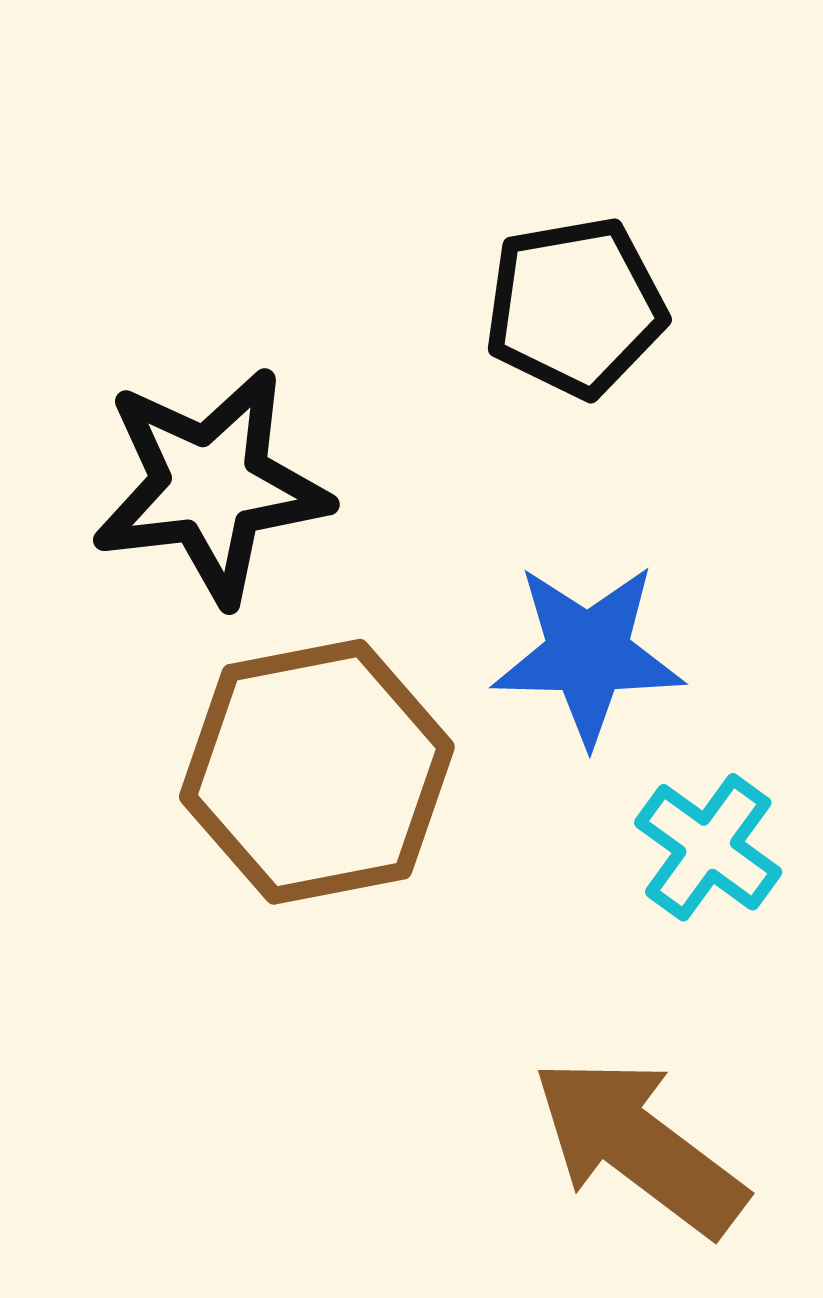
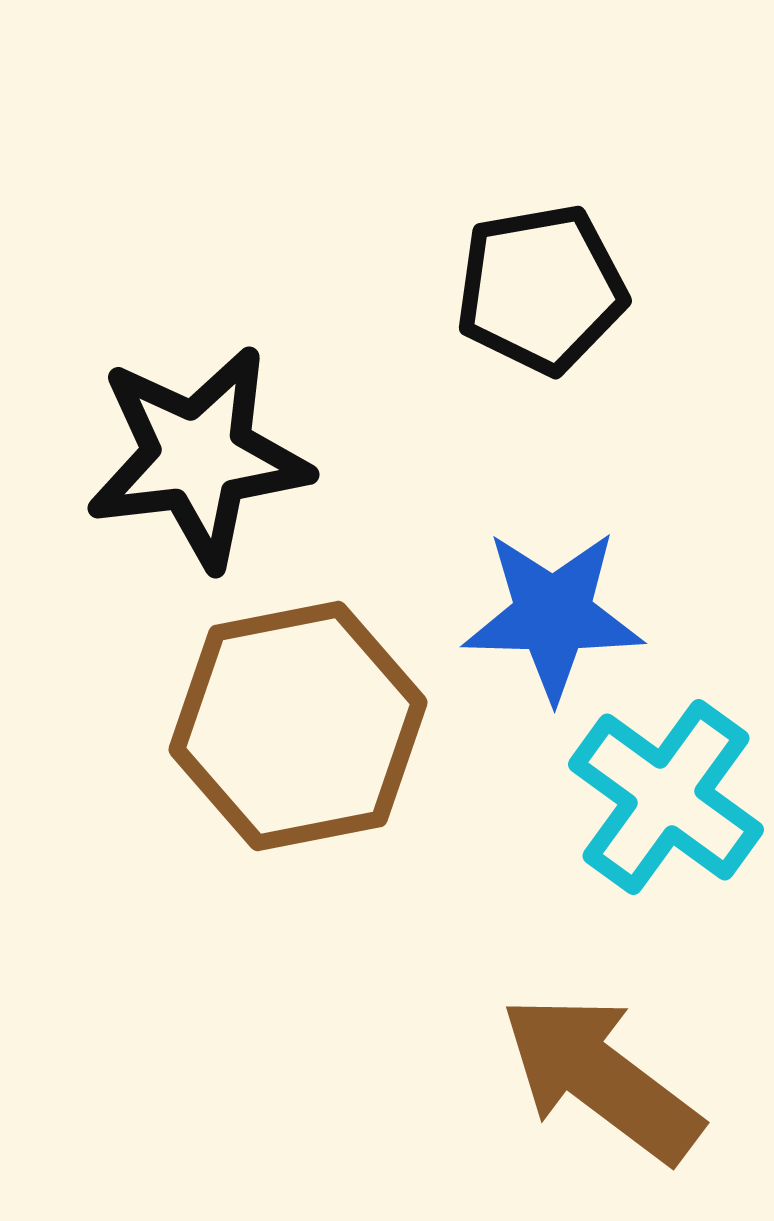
cyan cross: (708, 847) -> (666, 797), size x1.4

